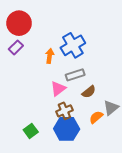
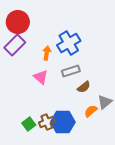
purple rectangle: (16, 47) -> (15, 45), size x1.5
pink triangle: (58, 89) -> (41, 77), moved, turned -42
brown cross: (64, 111) -> (47, 122), moved

